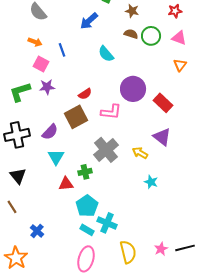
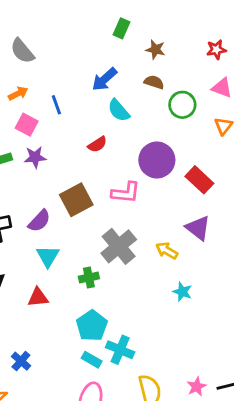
blue arrow: (89, 21) -> (104, 79), moved
green circle: (151, 36) -> (182, 105), moved
orange arrow: (35, 42) -> (18, 93), turned -48
red semicircle: (85, 94) -> (97, 144), moved
red triangle: (66, 184) -> (38, 297), moved

